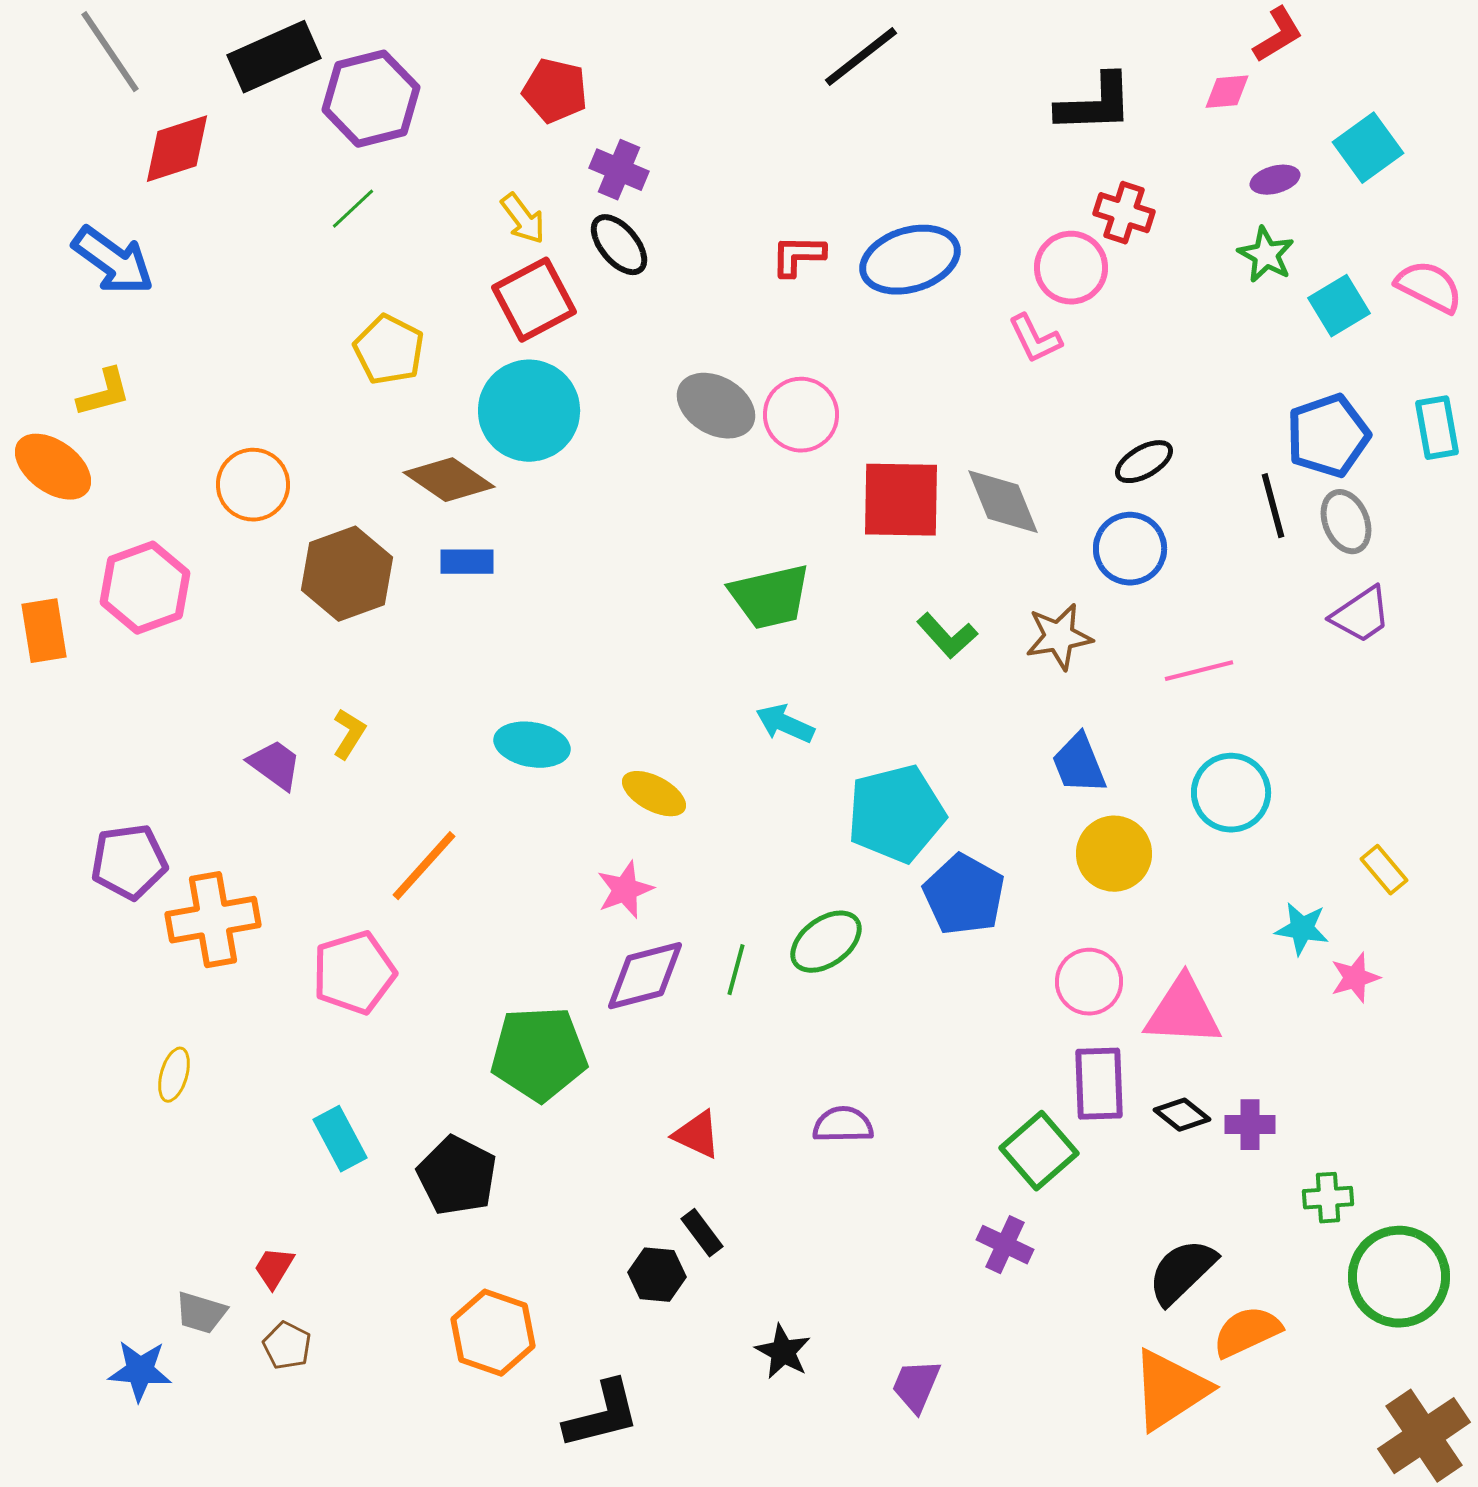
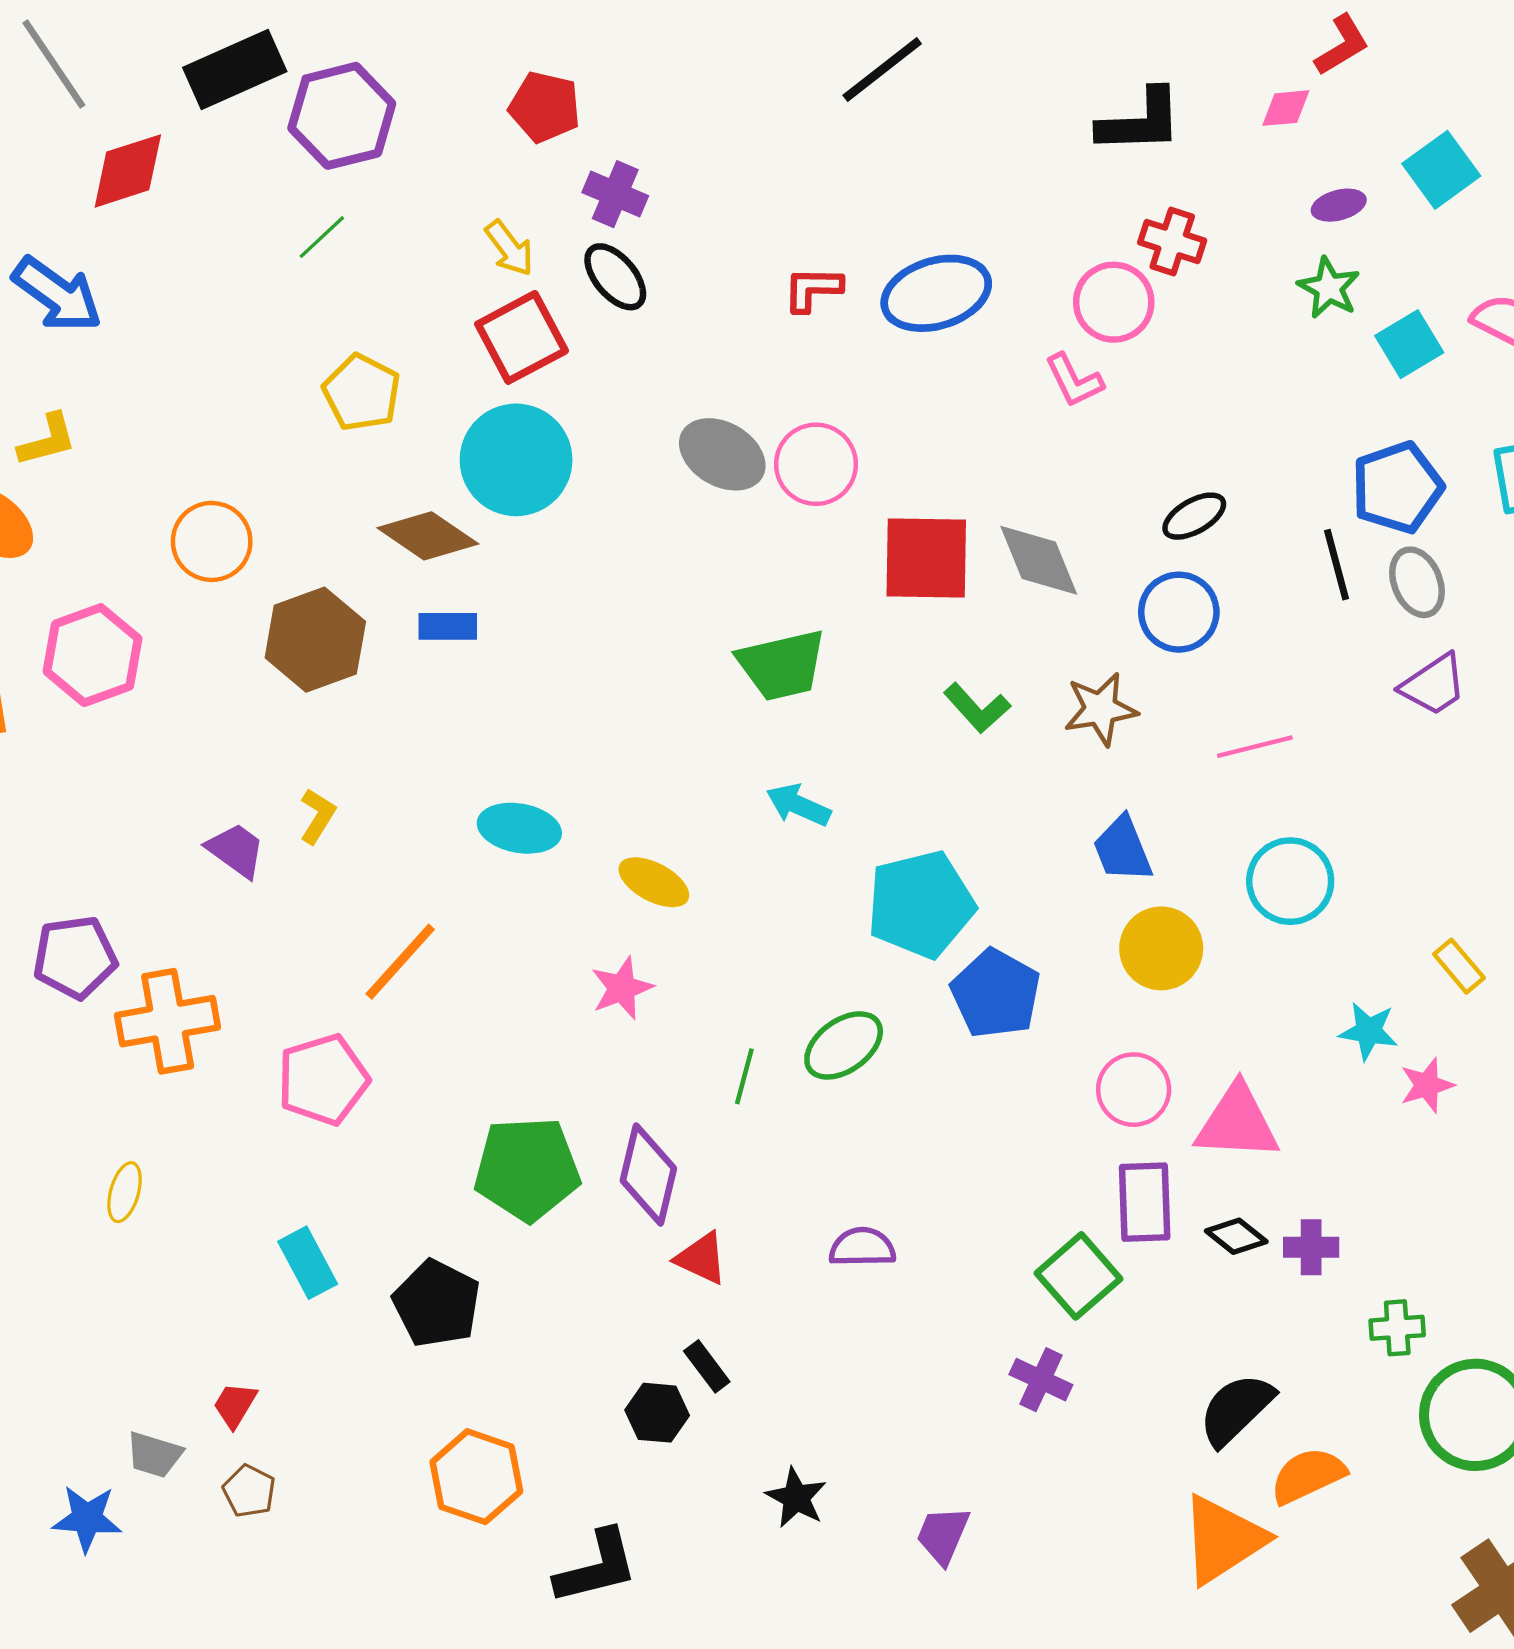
purple diamond: (645, 976) -> (648, 1174), moved, turned -62

